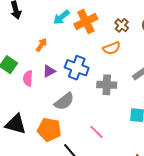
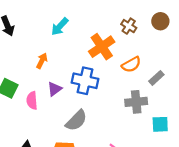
orange cross: (86, 22) -> (102, 47), moved
orange semicircle: (112, 48) -> (131, 65), moved
gray cross: (107, 85) -> (136, 102), moved

